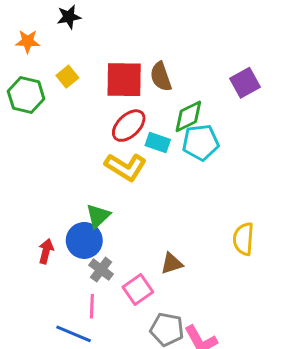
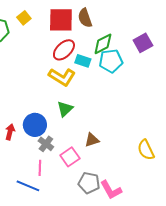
purple square: (245, 83) -> (143, 43), moved
green triangle: (98, 216) -> (65, 109), moved
yellow semicircle: (244, 239) -> (146, 150), moved, turned -30

